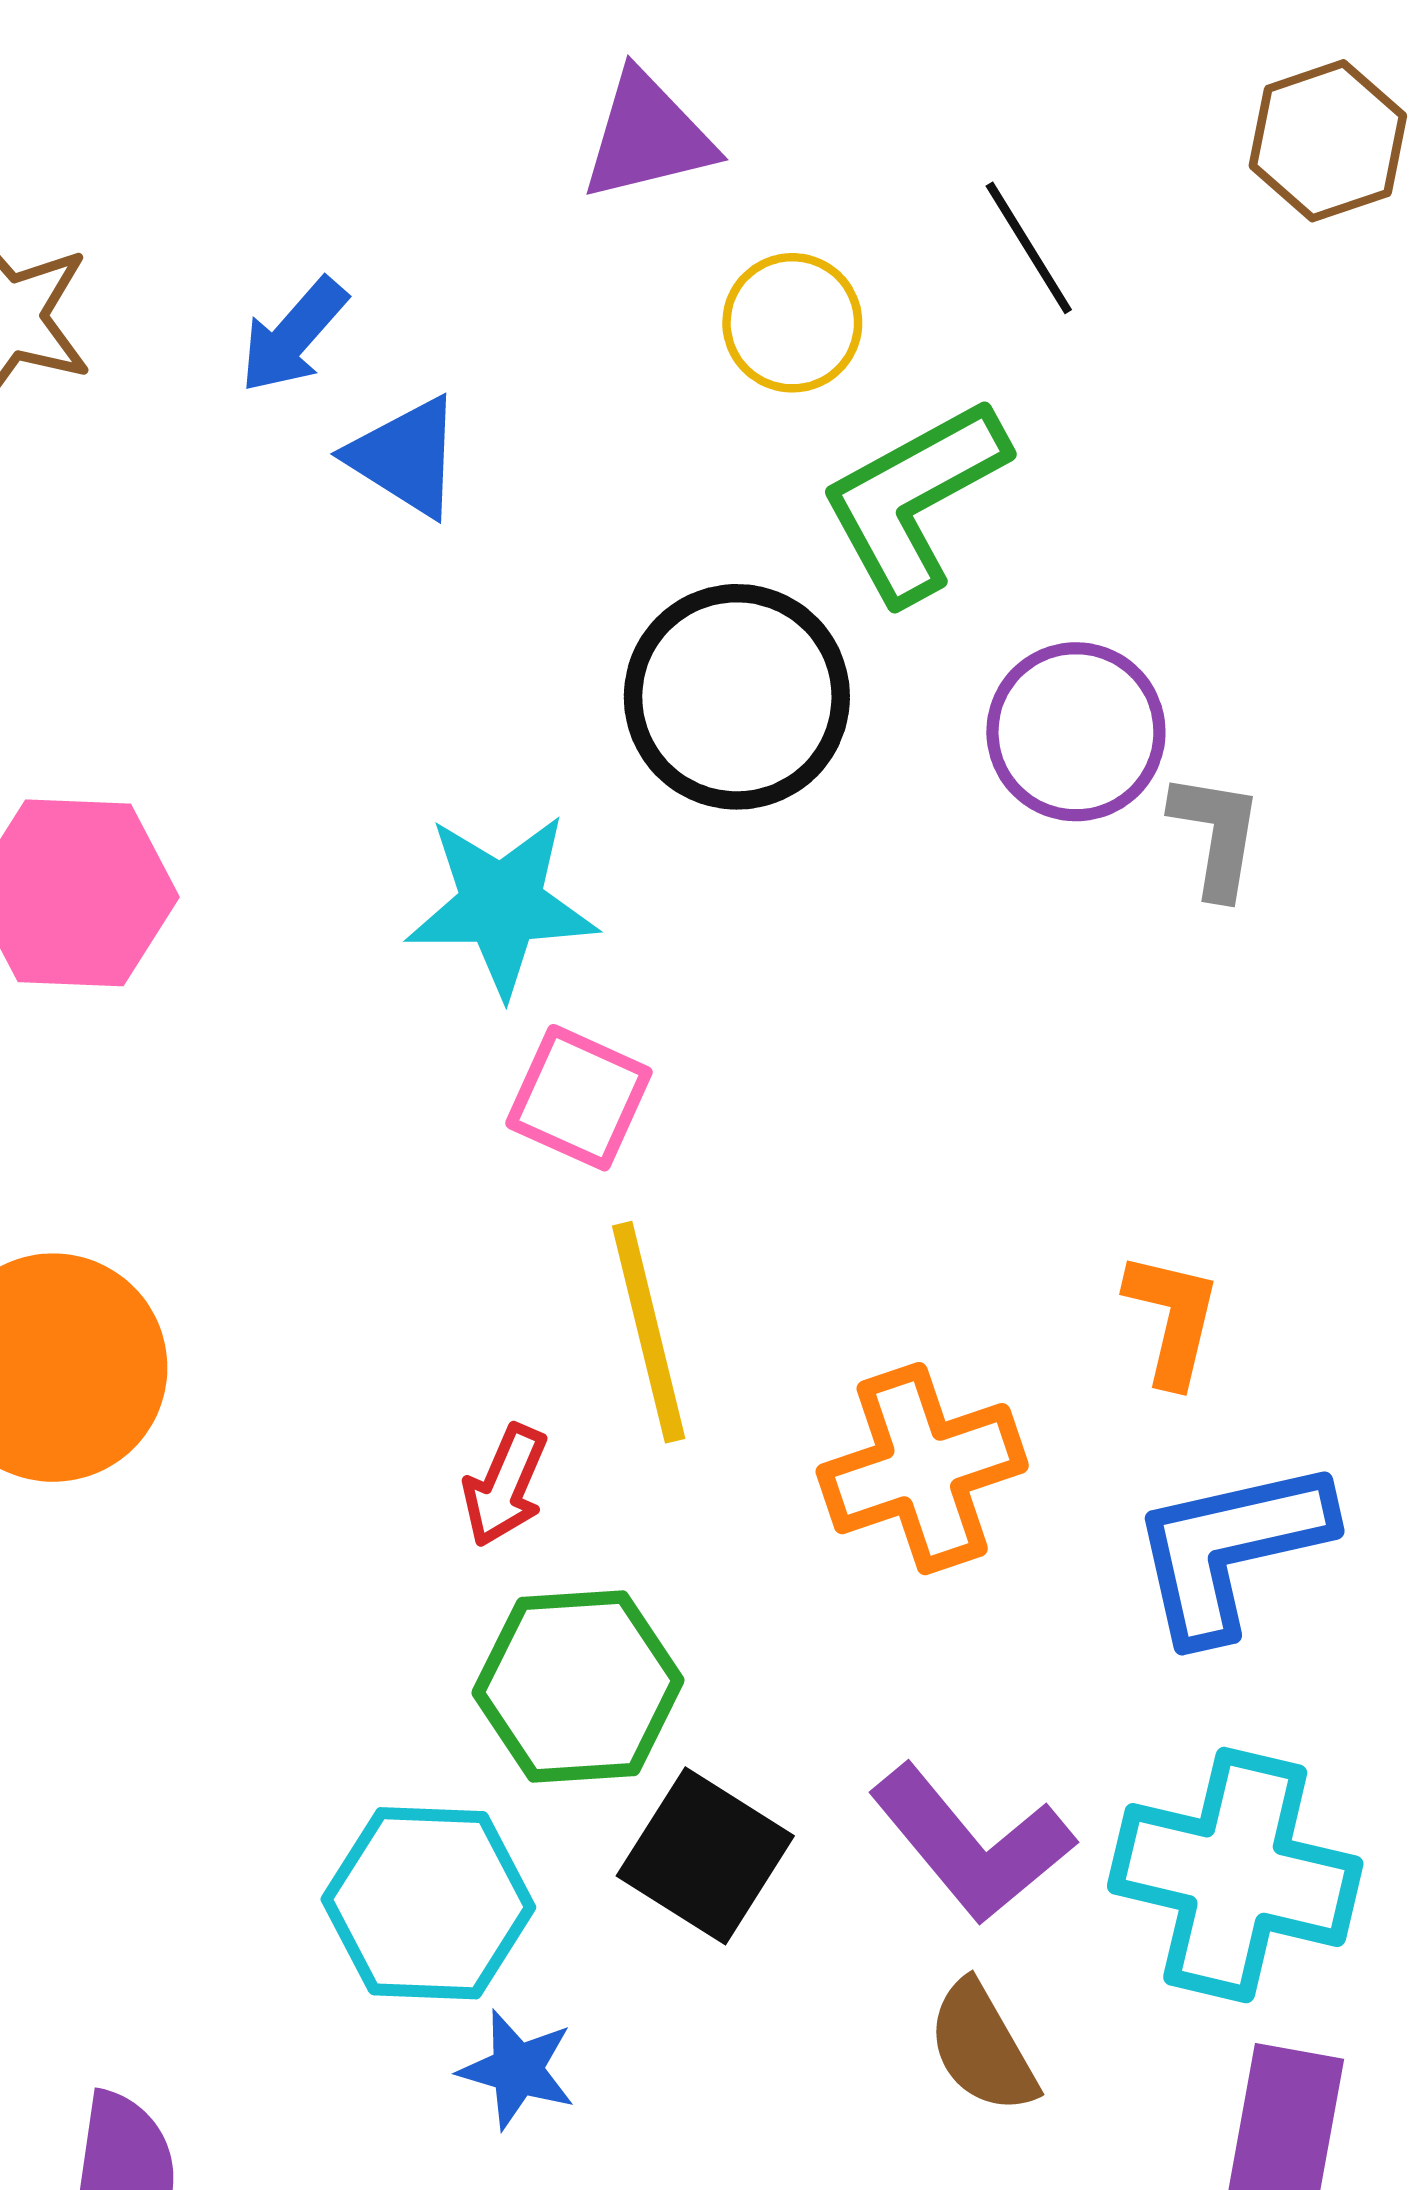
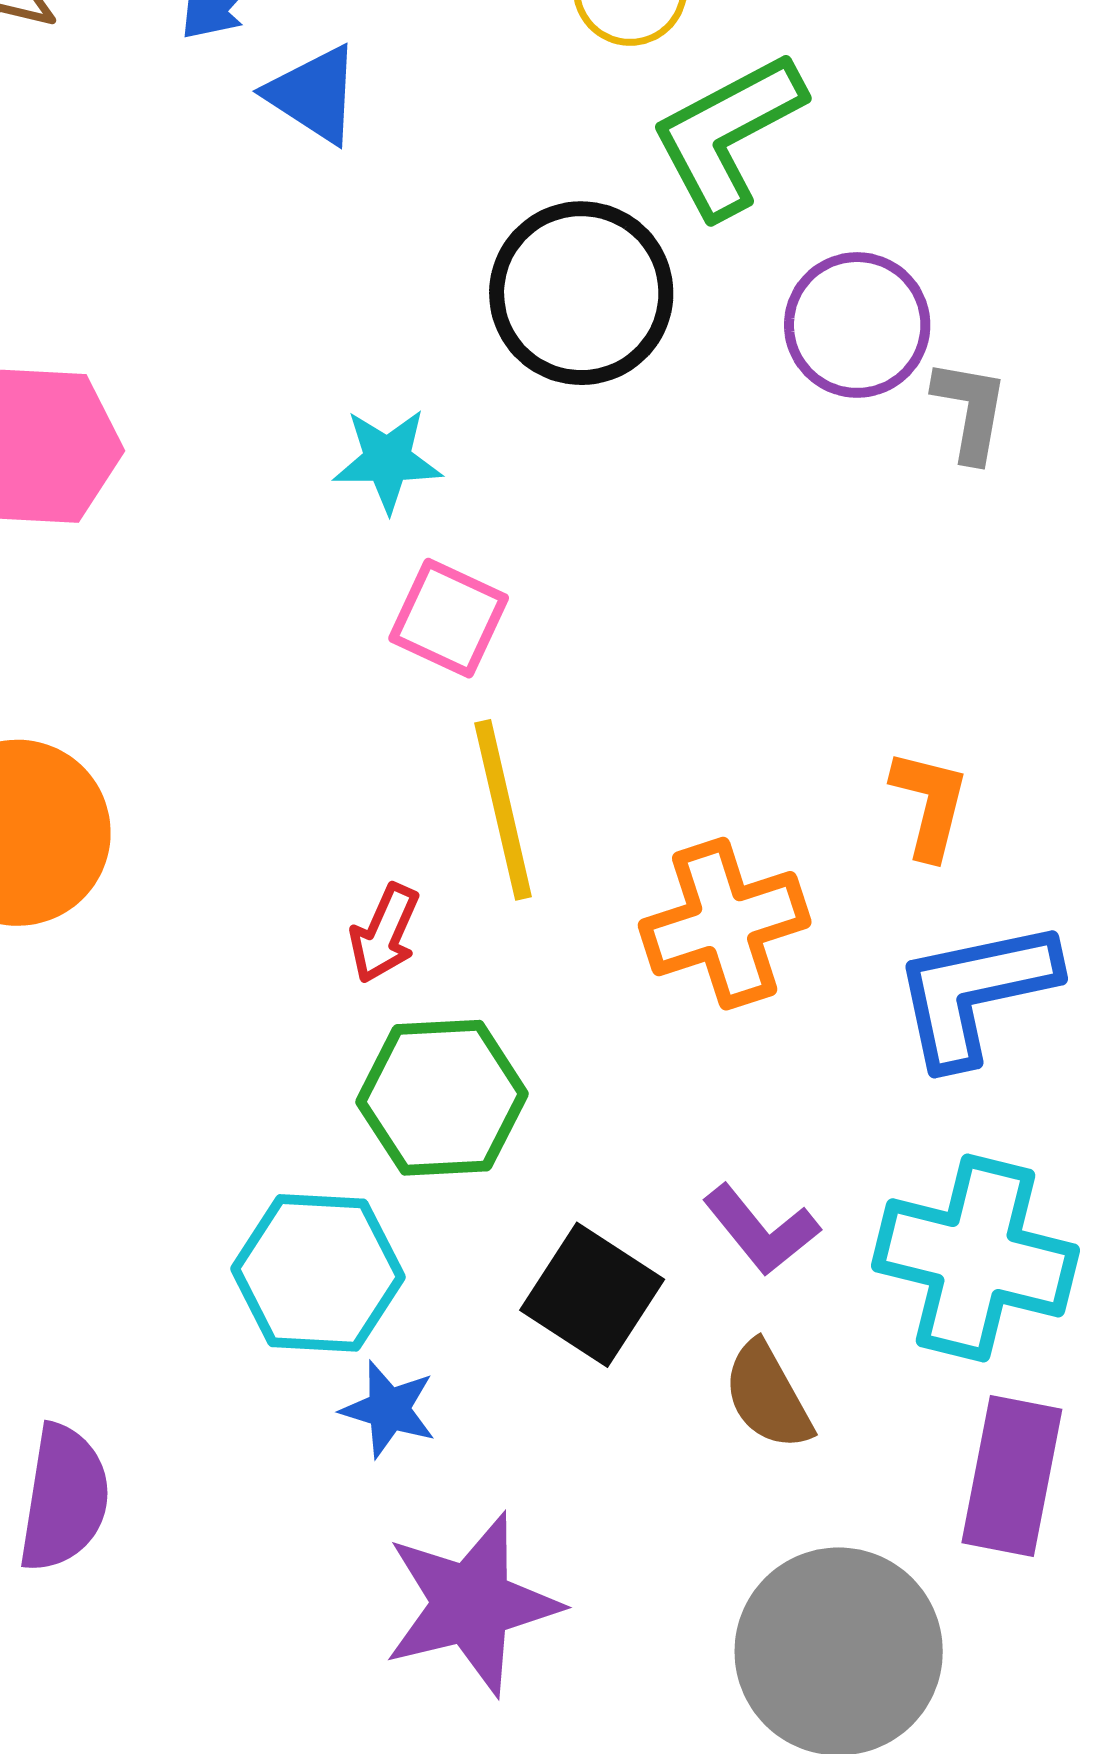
cyan star: (501, 905) -> (387, 460), size x0.7
purple L-shape: (972, 1844) -> (761, 1230), size x0.7
black square: (705, 1856) -> (592, 1295), moved

